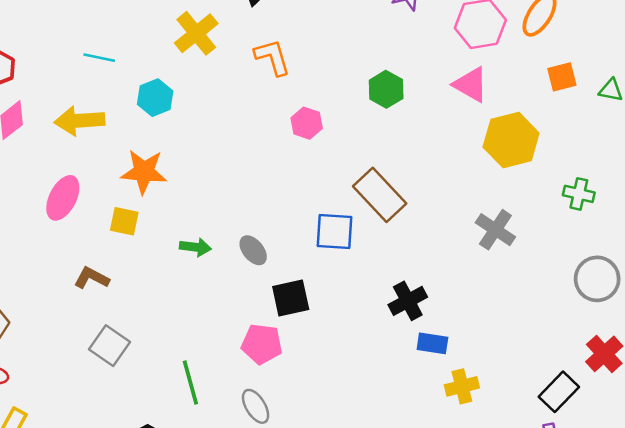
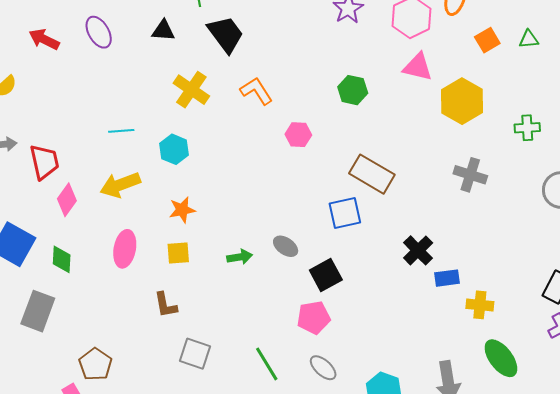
orange star: (144, 172) -> (182, 210), size x0.7
brown L-shape: (92, 278) -> (166, 305), turned -112
yellow cross: (462, 386) -> (480, 305), turned 36

